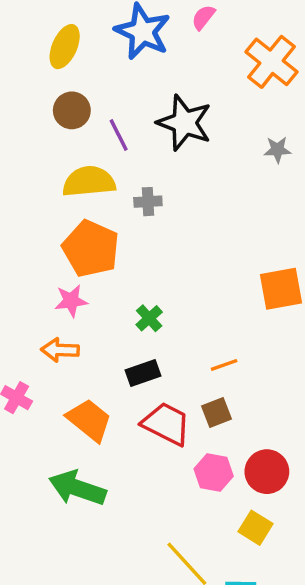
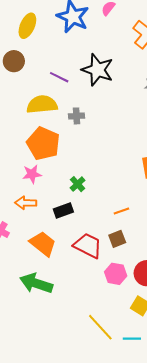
brown circle: (72, 110) -> (14, 61), moved
purple line: (119, 135) -> (59, 77), turned -36
black rectangle: (143, 373) -> (63, 210), moved

